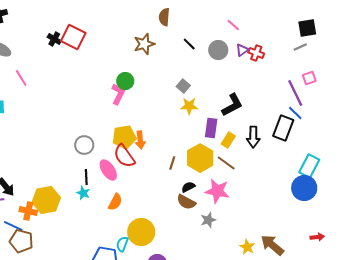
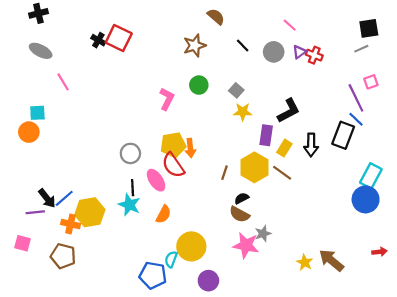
brown semicircle: (164, 17) -> (216, 17), turned 126
green circle: (125, 81) -> (199, 85), moved
pink star: (217, 191) -> (246, 245), moved
cyan star: (83, 193) -> (129, 205), size x1.5
blue line: (13, 226) -> (64, 198), moved, turned -66

